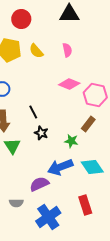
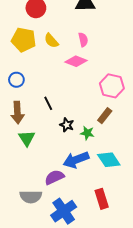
pink diamond: (69, 84) -> (76, 61), moved
black star: (41, 133) -> (67, 125), moved
gray semicircle: (16, 203) -> (31, 197), size x1.5

